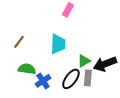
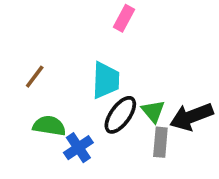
green triangle: (84, 61) -> (153, 111), turned -40
black ellipse: (71, 79) -> (120, 115), moved

